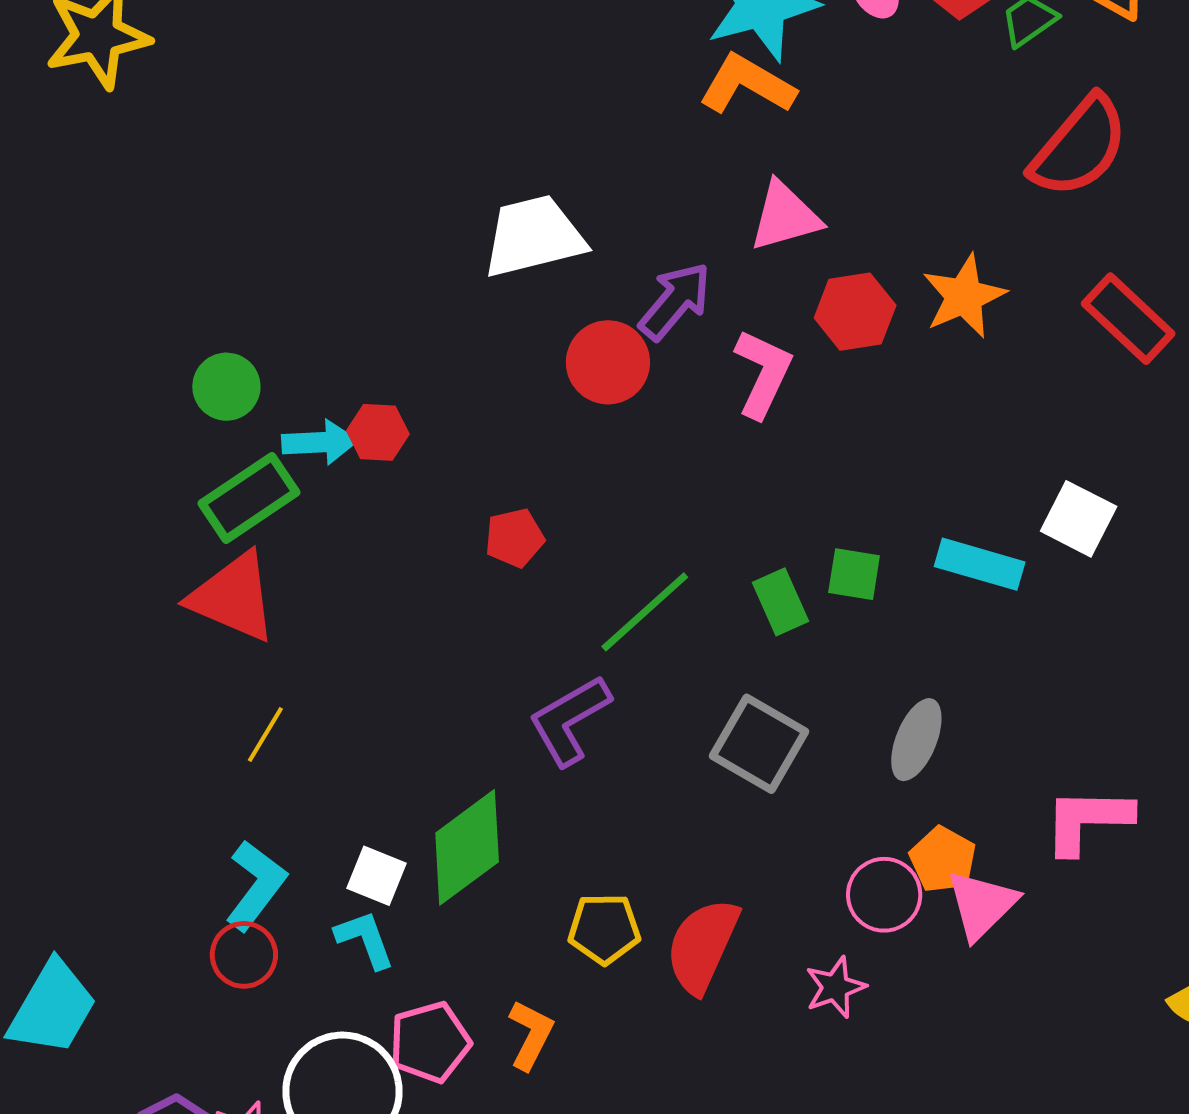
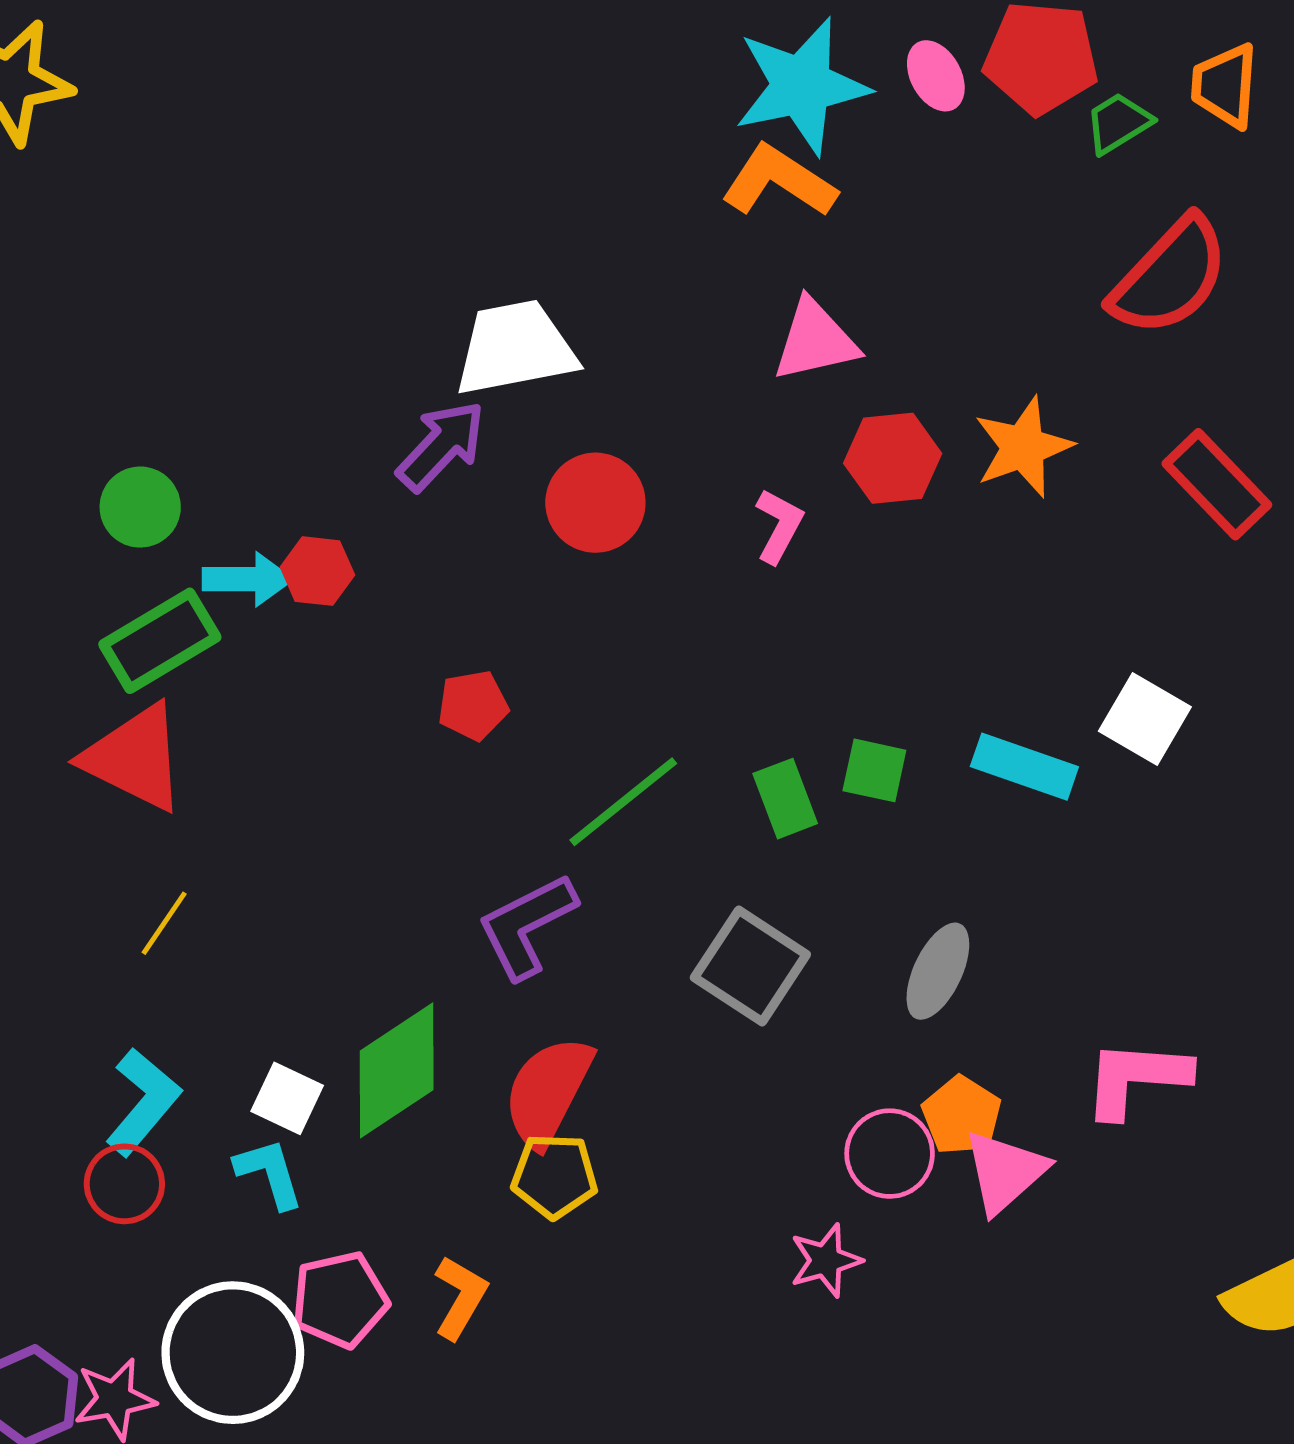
purple arrow: (675, 301) -> (441, 446), moved
pink L-shape: (763, 373) -> (779, 526), size x0.7
red semicircle: (702, 946) -> (548, 1092), moved

